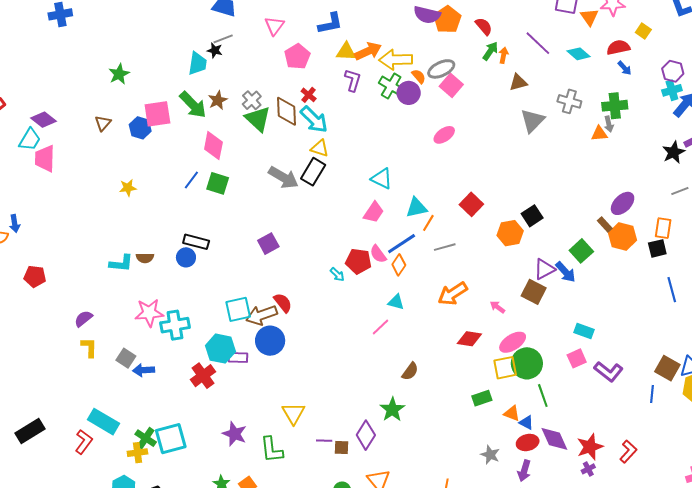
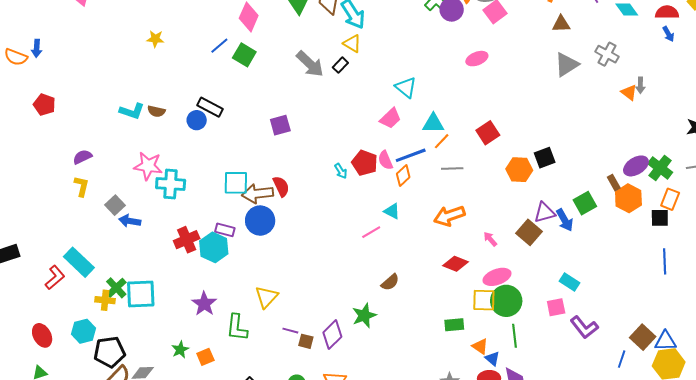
green cross: (615, 106) -> (660, 168), moved, turned 30
orange triangle: (599, 134) -> (629, 92), turned 30
black rectangle: (313, 172) -> (340, 65), size x0.6
cyan hexagon: (220, 349) -> (214, 247), moved

